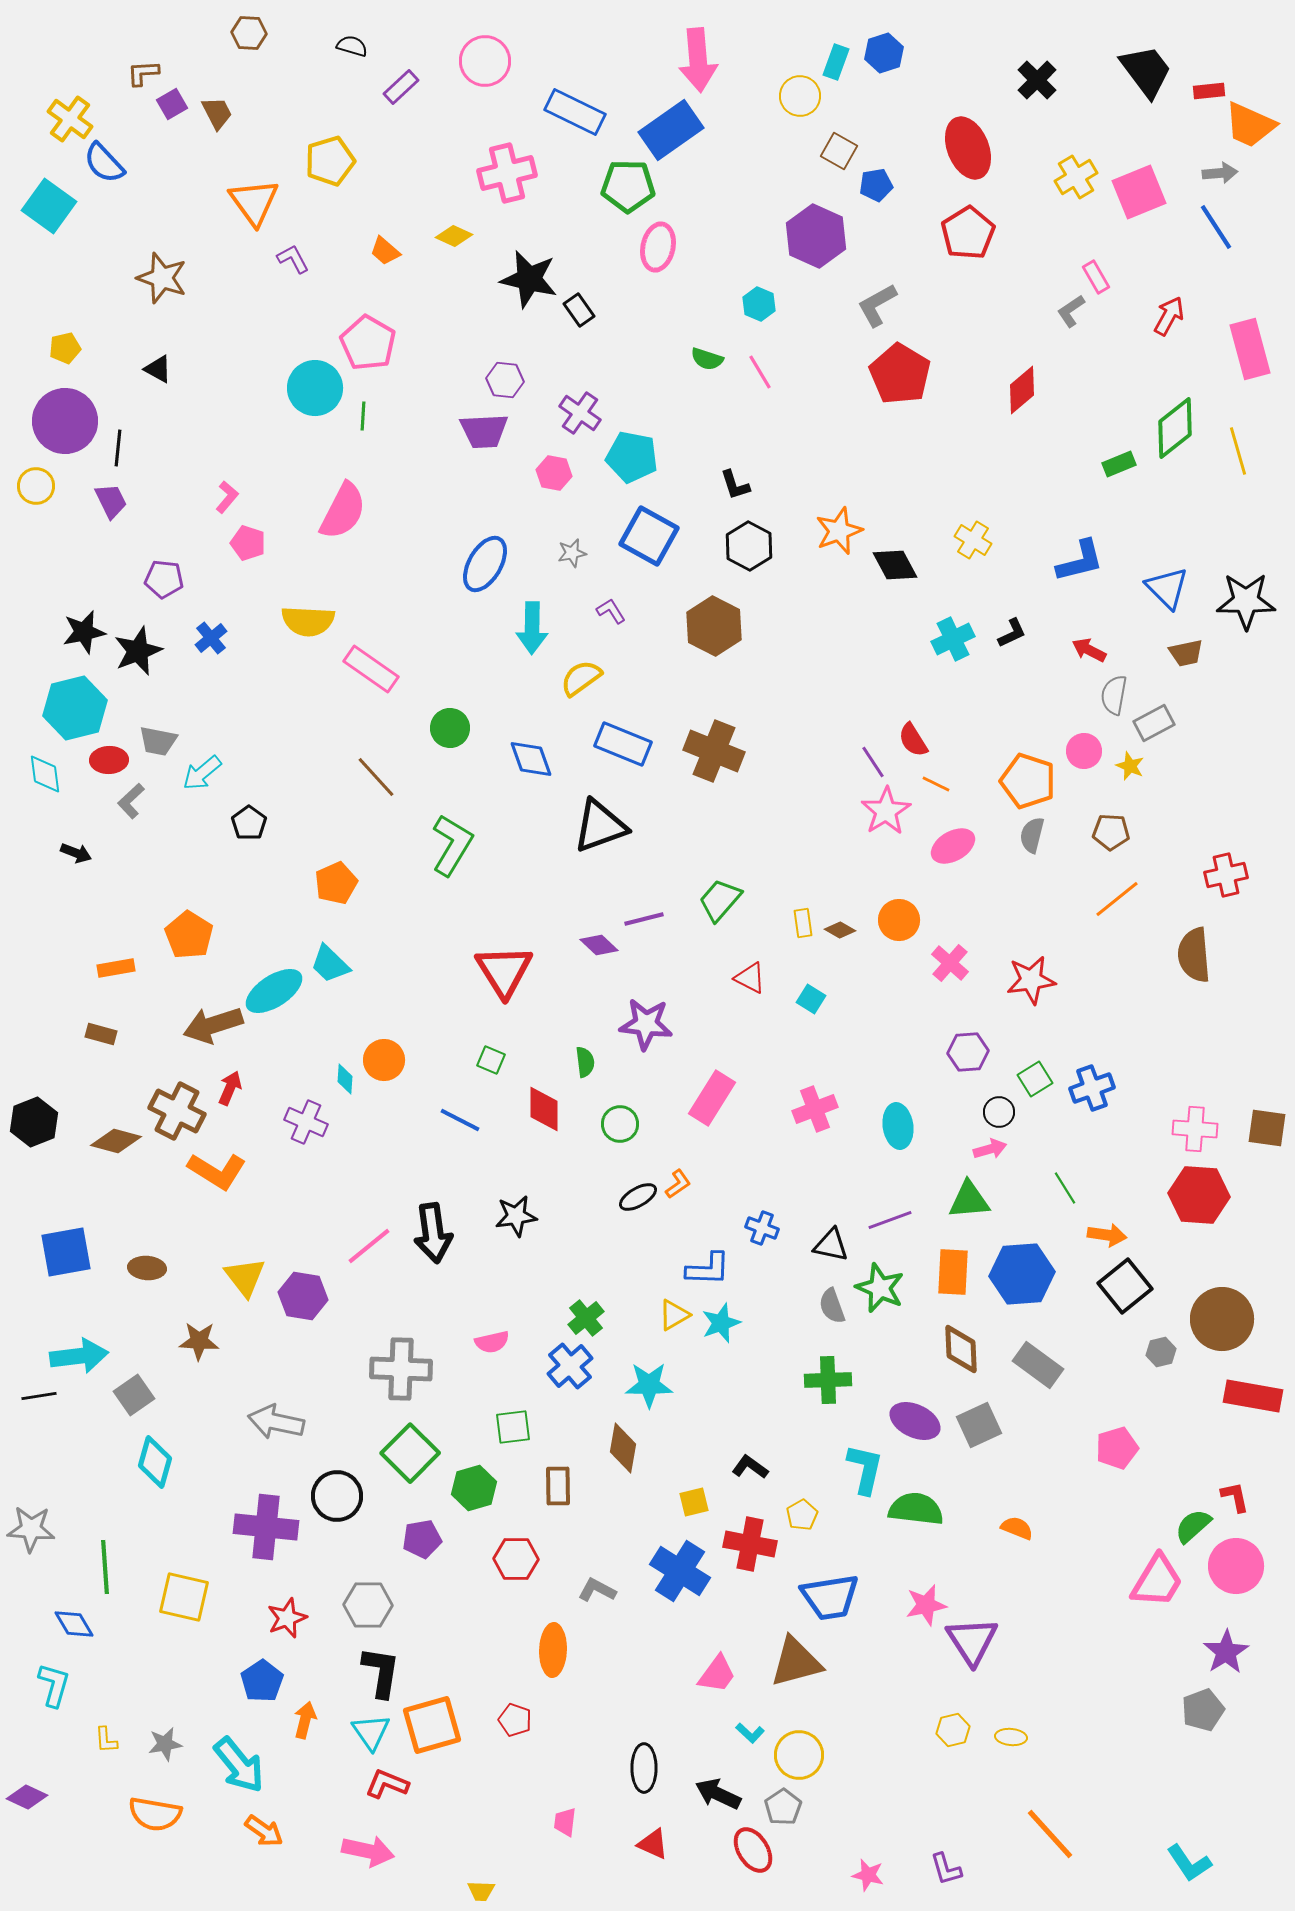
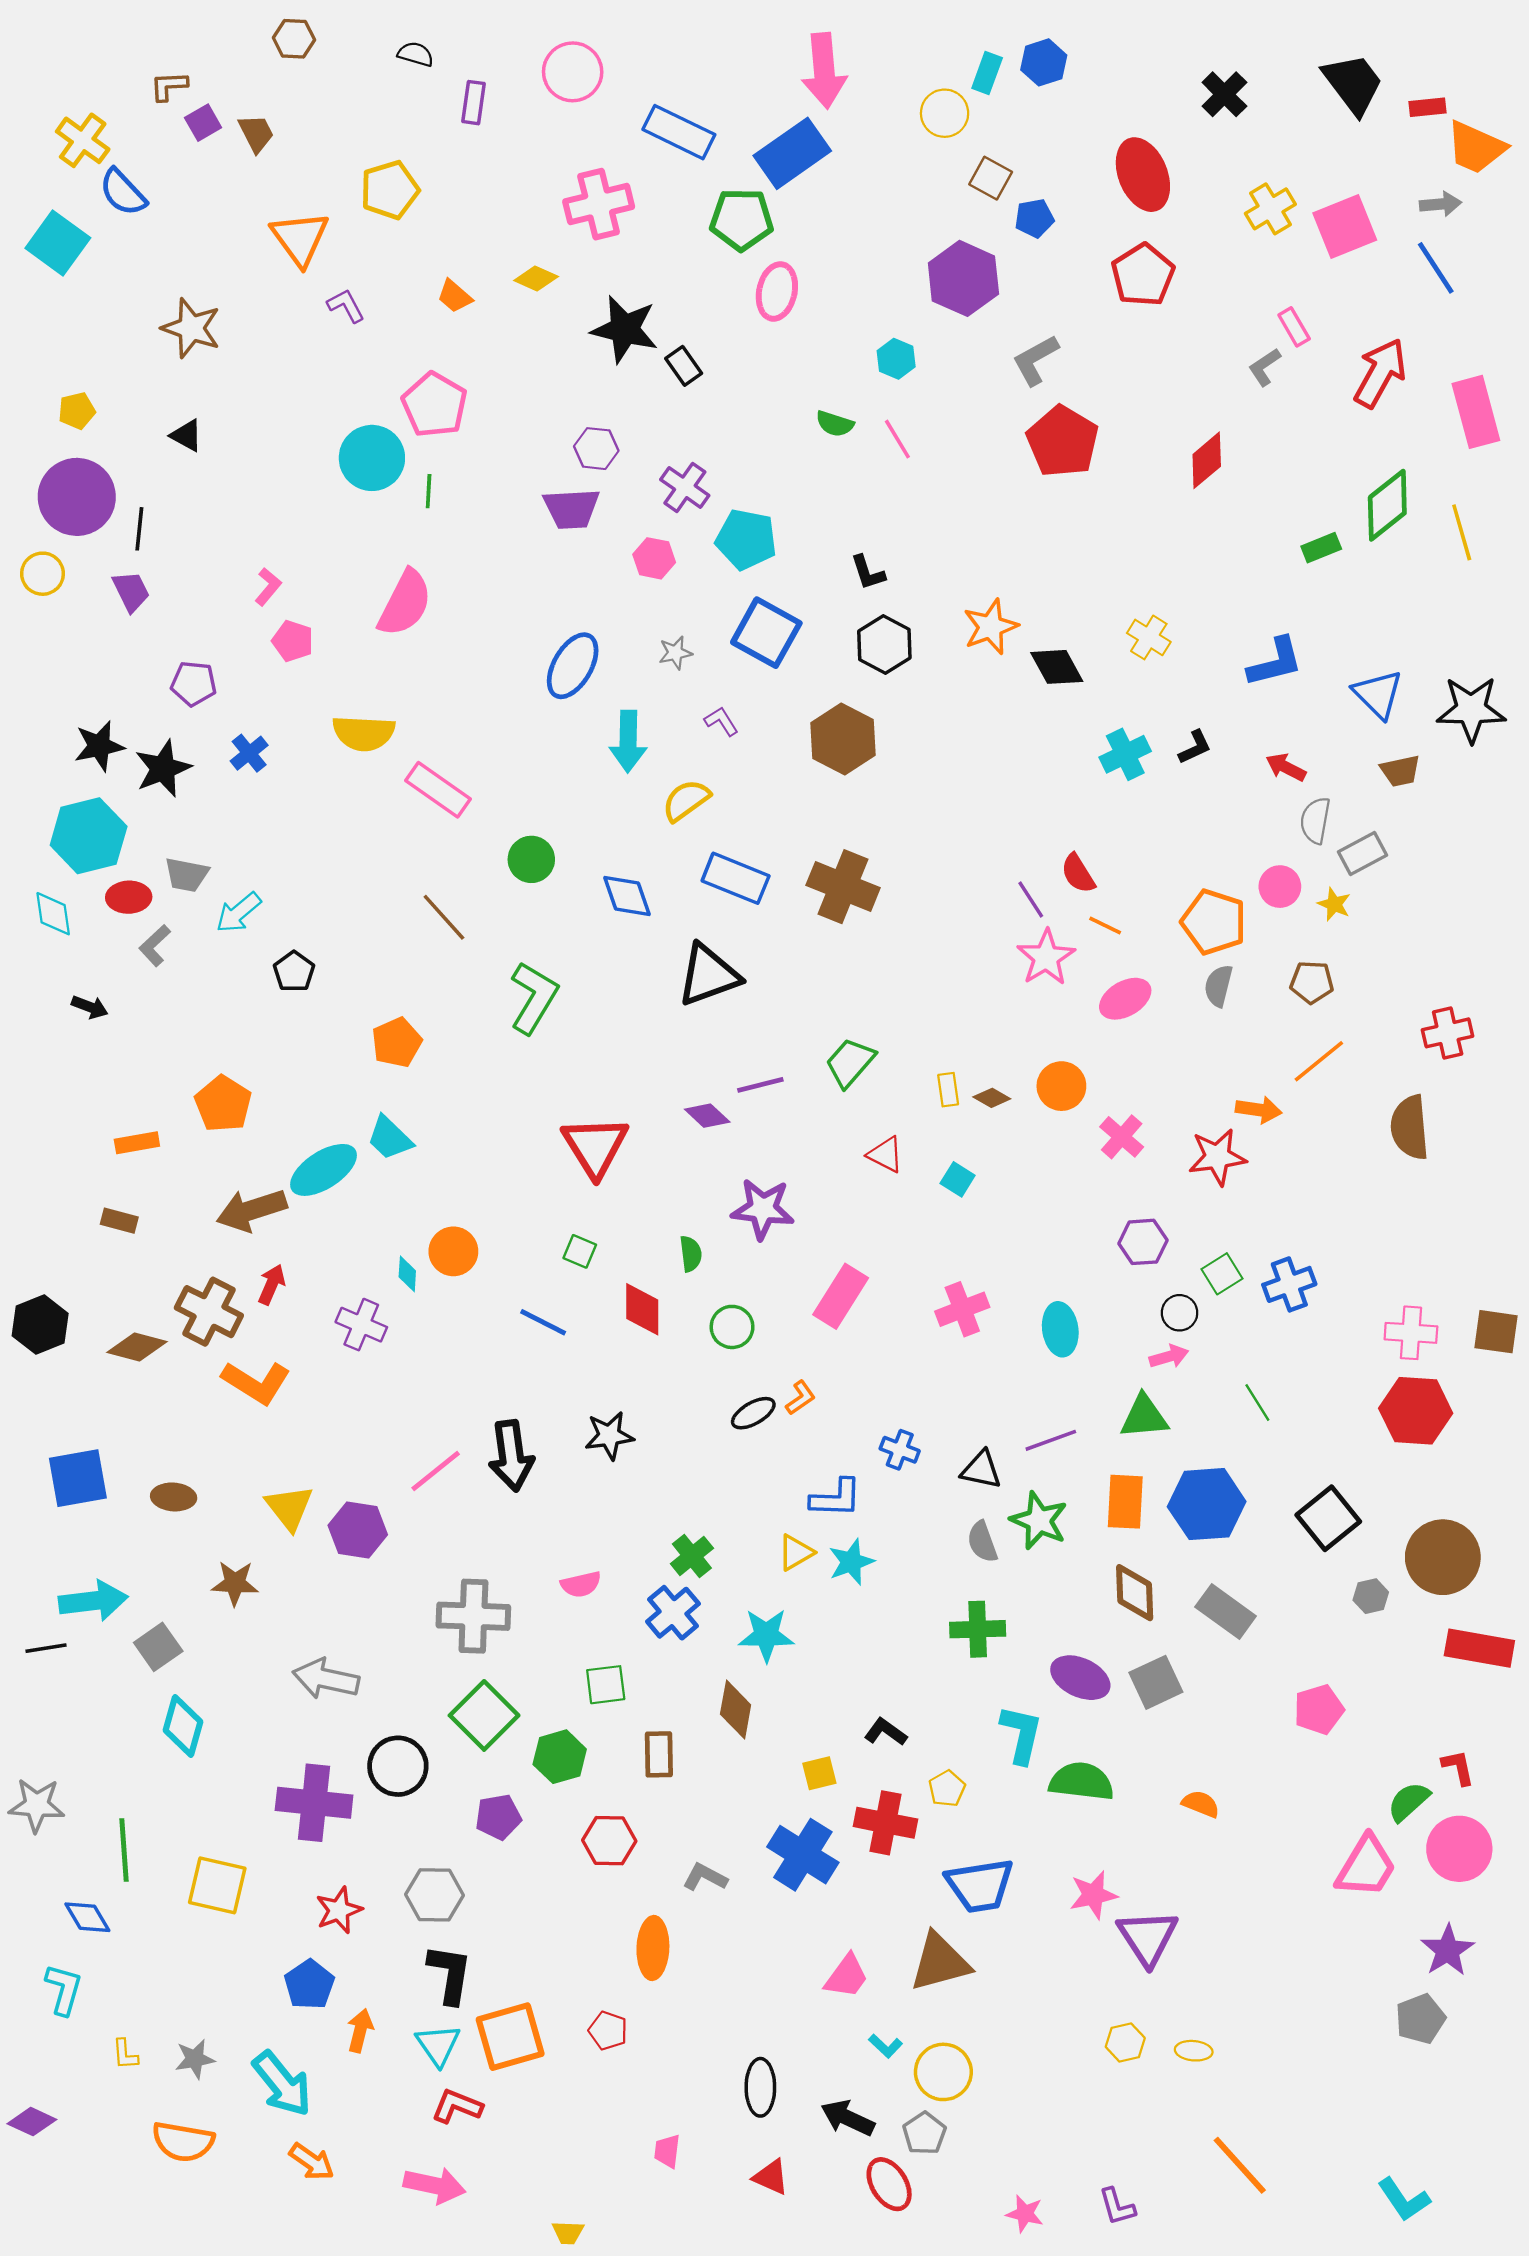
purple rectangle: (401, 87) -> (473, 103), turned -39
red arrow: (1169, 316) -> (1380, 373), size x1.5
orange arrow: (1107, 1235) -> (1259, 1110), moved

